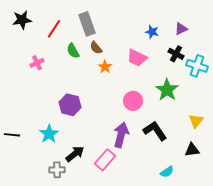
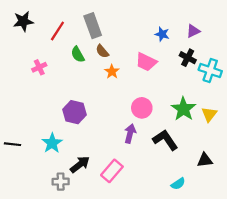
green star: (167, 90) -> (183, 109), moved
yellow triangle: (196, 121) -> (209, 114), moved
purple arrow: (121, 135) -> (130, 134), moved, size x0.7

